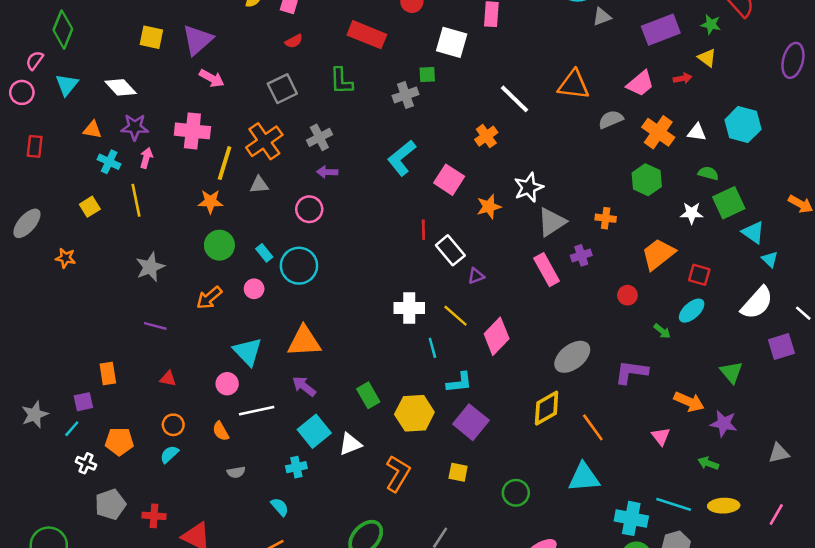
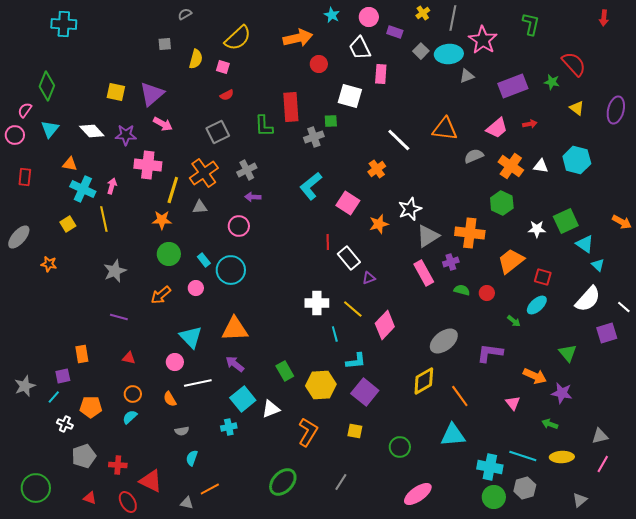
red rectangle: (367, 35) -> (291, 107), moved, turned 64
yellow triangle: (707, 58) -> (577, 108), moved
purple star: (135, 127) -> (126, 135), moved
cyan cross: (109, 162) -> (83, 189), size x1.4
green semicircle: (708, 173) -> (462, 290), moved
orange cross: (606, 218) -> (470, 233), size x1.8
gray triangle: (779, 453) -> (600, 436), moved
cyan semicircle: (280, 507) -> (192, 458), moved, turned -119

